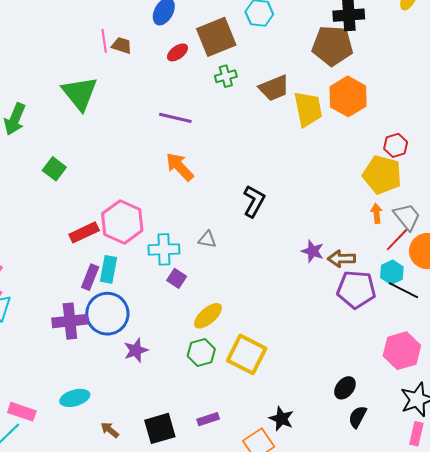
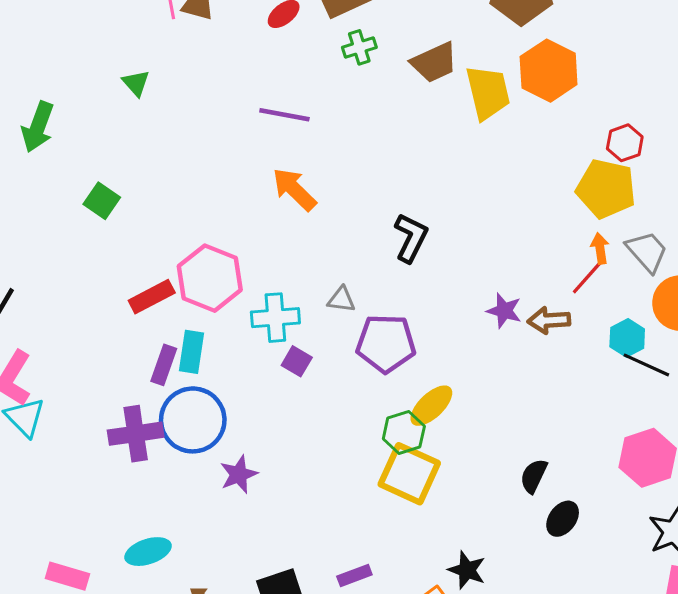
green triangle: (80, 93) -> (136, 83), size x0.5
red line: (397, 240) -> (588, 276), moved
purple pentagon: (356, 289) -> (386, 343), moved
yellow ellipse: (208, 316) -> (431, 406), moved
green hexagon: (201, 353) -> (404, 433), moved
black semicircle: (358, 417) -> (534, 476), moved

